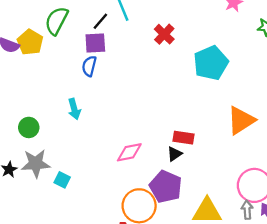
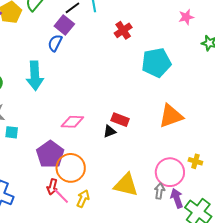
purple square: (95, 43) -> (64, 25), turned 30
cyan arrow: (74, 109) -> (35, 76), size x1.6
cyan square: (62, 180) -> (12, 132), turned -32
purple pentagon: (166, 187) -> (50, 154), moved

